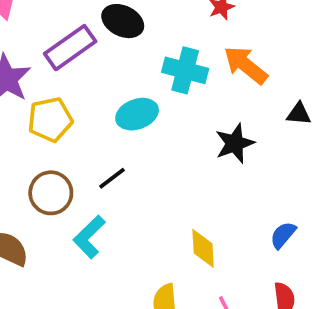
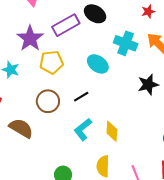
cyan ellipse: (137, 114) -> (98, 64), turned 50
cyan L-shape: (89, 237) -> (83, 129), moved
yellow diamond: (203, 248) -> (112, 131), moved

